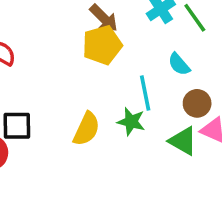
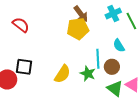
brown circle: (197, 103) -> (112, 67), moved

